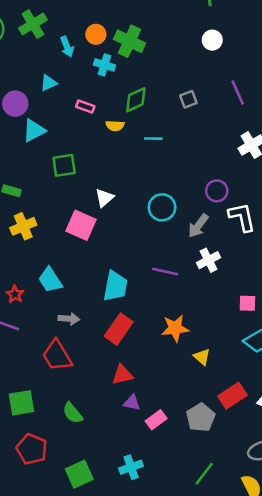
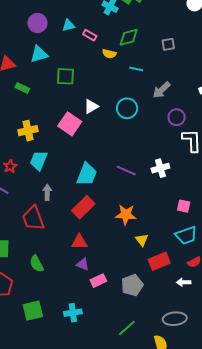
cyan triangle: (49, 83) -> (68, 25), moved
cyan triangle: (34, 130) -> (39, 54), moved
cyan circle: (162, 207) -> (127, 108), moved
yellow cross: (23, 226) -> (28, 131), moved
gray arrow: (198, 226) -> (162, 90), moved
cyan trapezoid: (50, 280) -> (39, 161), turned 45
gray arrow: (69, 319) -> (47, 192), turned -105
red rectangle: (232, 396) -> (159, 261), moved

